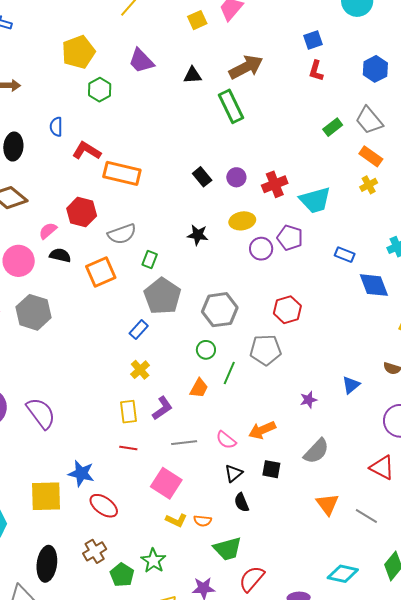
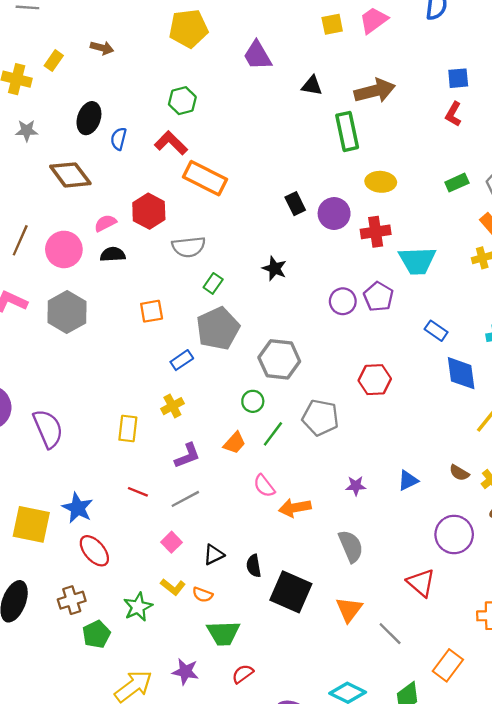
green hexagon: (100, 90) -> (182, 101), moved
blue semicircle: (56, 127) -> (119, 139), moved
purple circle: (236, 177) -> (334, 213), size x1.4
yellow ellipse: (242, 221) -> (381, 182), moved
black semicircle: (60, 255) -> (113, 254), turned -30
orange square: (101, 272) -> (152, 311), moved, size x0.7
red hexagon: (287, 310) -> (375, 380), moved
yellow rectangle: (128, 412) -> (128, 429), moved
pink semicircle: (226, 440) -> (264, 486), moved
gray line: (184, 443) -> (185, 499), moved, turned -35
gray semicircle: (316, 451) -> (351, 546), turned -80
black square: (271, 469) -> (291, 592), moved, size x1.8
black triangle: (234, 473) -> (214, 555), moved
pink square: (166, 483) -> (172, 542), size x0.6
black semicircle: (241, 502) -> (254, 566), moved
green star: (153, 561) -> (138, 607), moved
red semicircle: (252, 579) -> (243, 674), size x0.7

